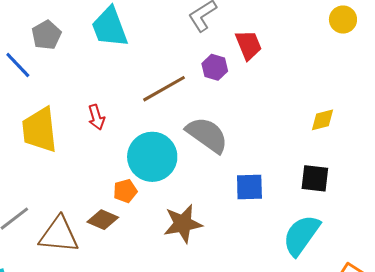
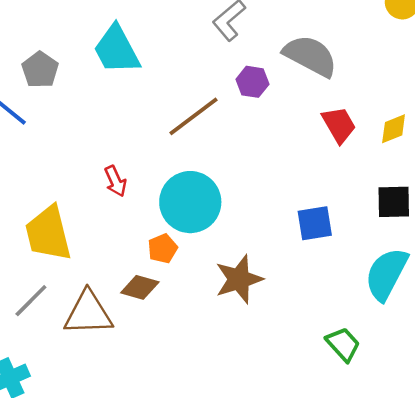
red trapezoid: (249, 45) -> (339, 125), moved
red arrow: (96, 117) -> (115, 181), moved
yellow trapezoid: (40, 130) -> (48, 233), moved
gray semicircle: (207, 135) -> (310, 56), moved

